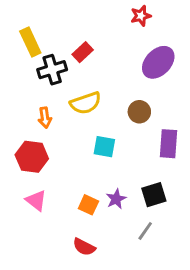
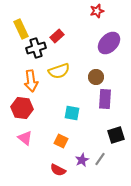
orange arrow: (45, 118) -> (31, 81), size x1.5
purple rectangle: (168, 144) -> (105, 99), moved
cyan square: (104, 147) -> (72, 113), moved
black square: (154, 195) -> (116, 135), moved
purple star: (116, 199) -> (82, 160), moved

